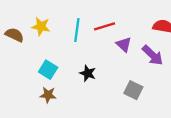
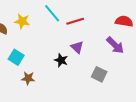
cyan line: (77, 30) -> (52, 13), moved, turned -48
purple triangle: (124, 44) -> (77, 47), moved
cyan square: (48, 70) -> (16, 57), moved

